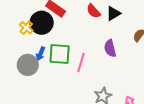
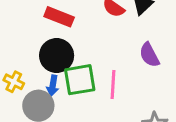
black circle: (42, 23) -> (57, 55), moved
yellow cross: (26, 28) -> (14, 82), moved

